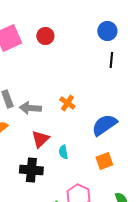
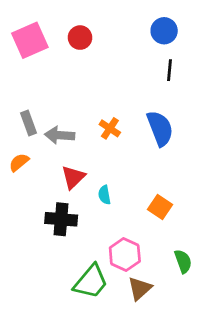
blue semicircle: (104, 125) -> (160, 128), moved, turned 104
orange square: (104, 161) -> (160, 207), turned -36

